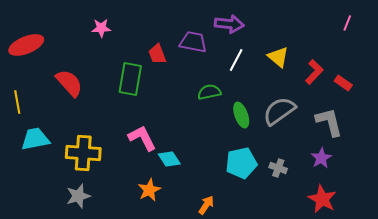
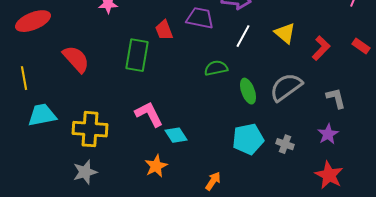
red rectangle: (343, 83) -> (361, 46), moved
gray L-shape: (329, 122) -> (336, 98), size x0.7

